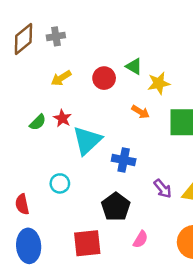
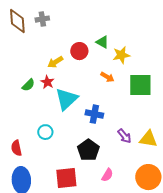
brown diamond: (23, 39) -> (17, 21), turned -55
yellow arrow: (61, 78) -> (55, 62), moved

